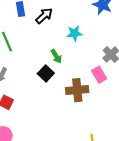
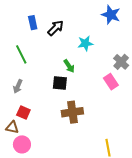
black square: (46, 73) -> (60, 83), turned -35
brown cross: (77, 90) -> (72, 112), moved

